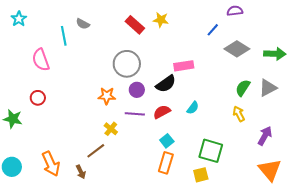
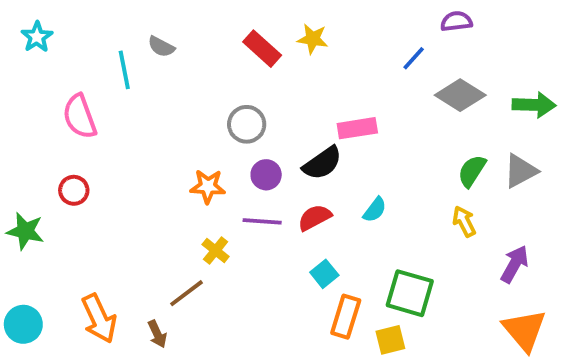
gray circle: (127, 64) -> (247, 124), size x0.7
orange rectangle: (166, 163) -> (346, 317), moved

